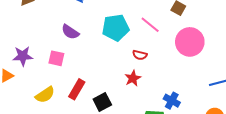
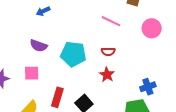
cyan pentagon: (116, 28) -> (73, 54), moved, turned 30
pink circle: (190, 42) -> (152, 28), size x0.7
blue cross: (172, 101) -> (148, 87), turned -35

